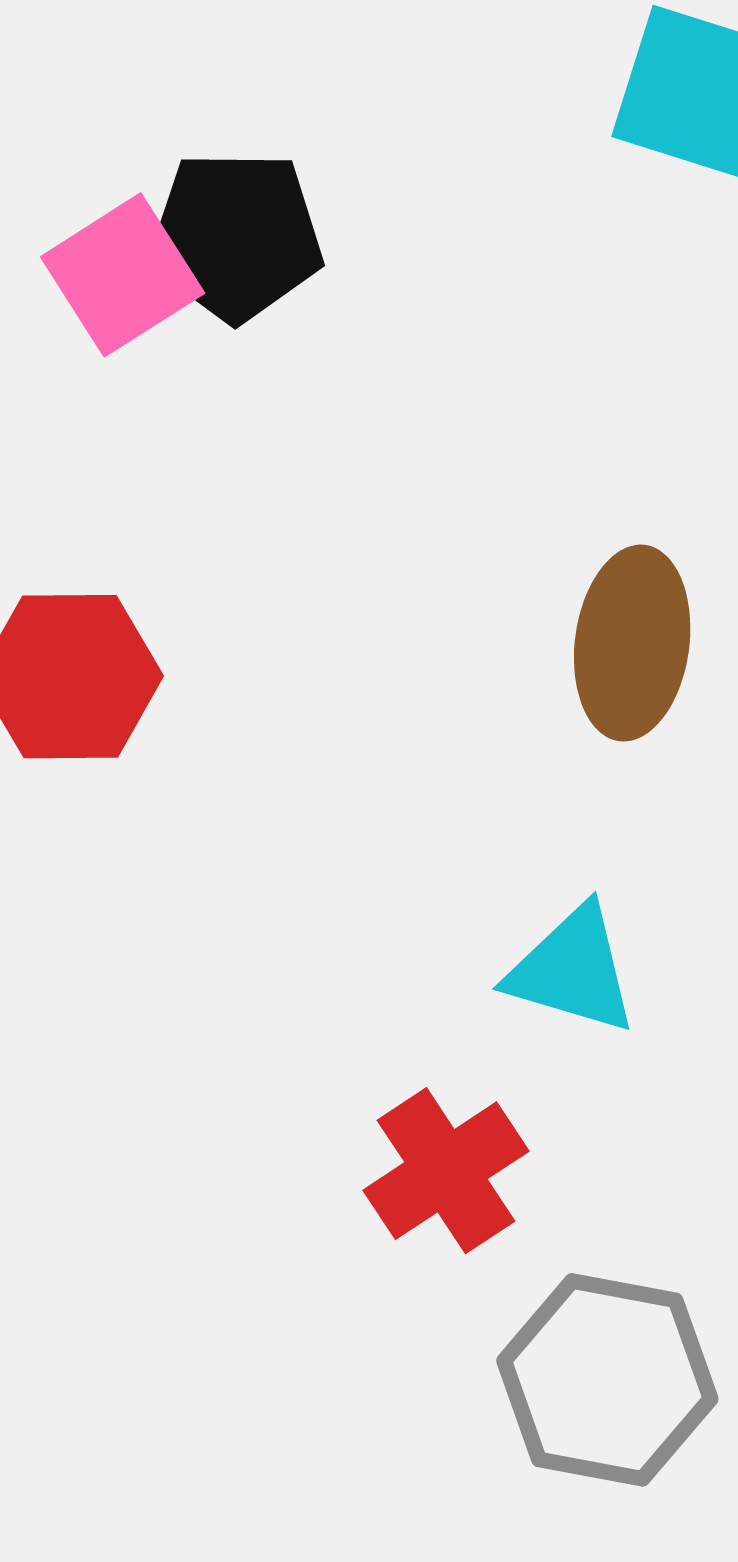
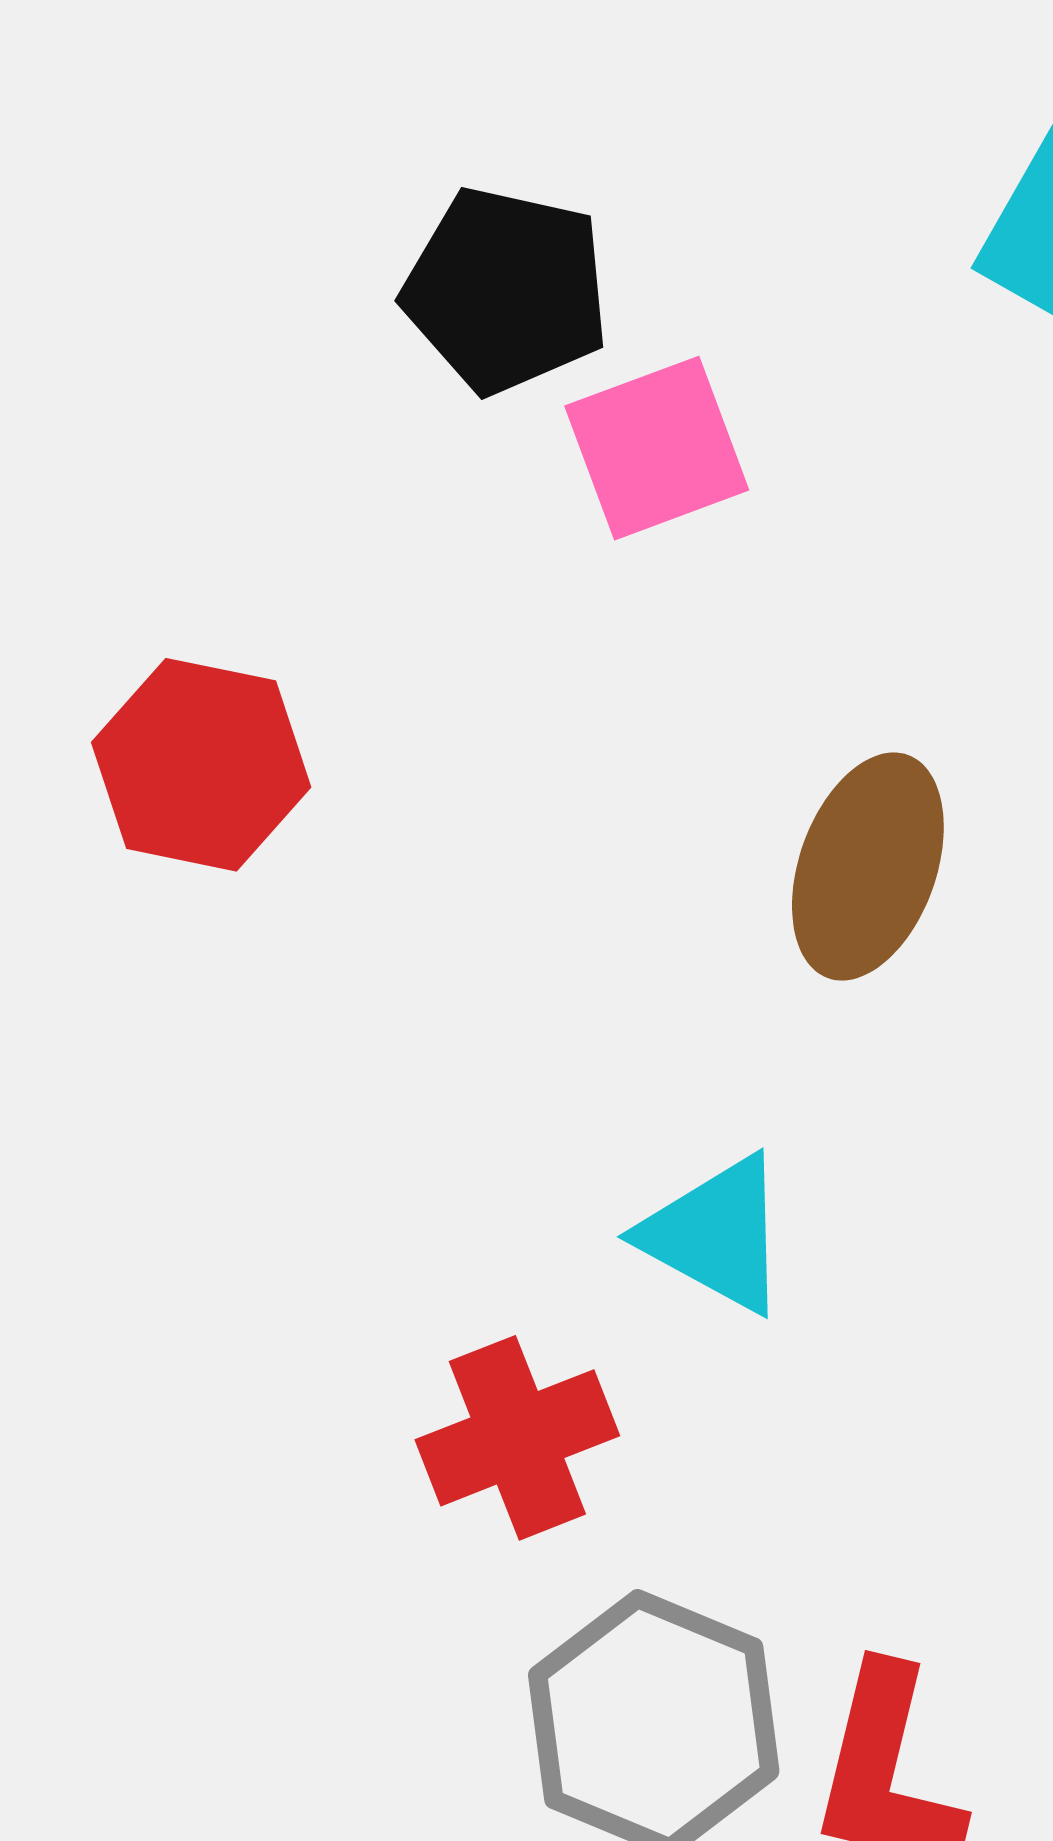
pink square: (123, 275) -> (657, 448), moved

